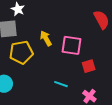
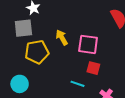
red square: (89, 66) -> (93, 68), moved, turned 32

